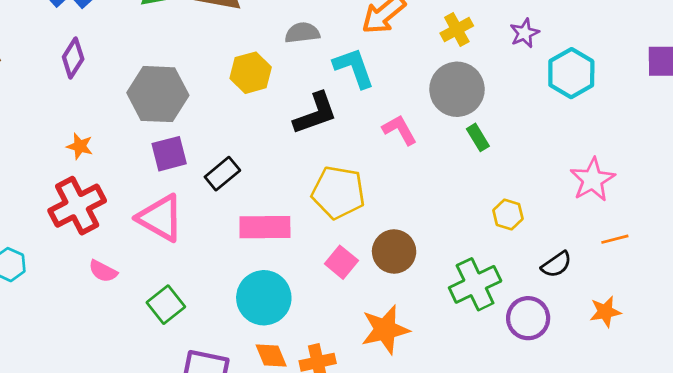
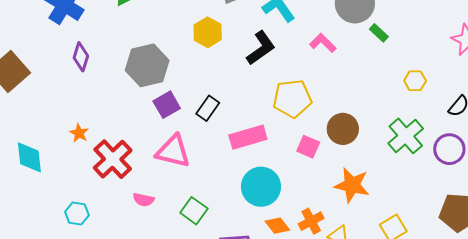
orange star: (80, 146) -> (79, 133), moved, turned 30
orange star: (385, 330) -> (352, 185), turned -30

